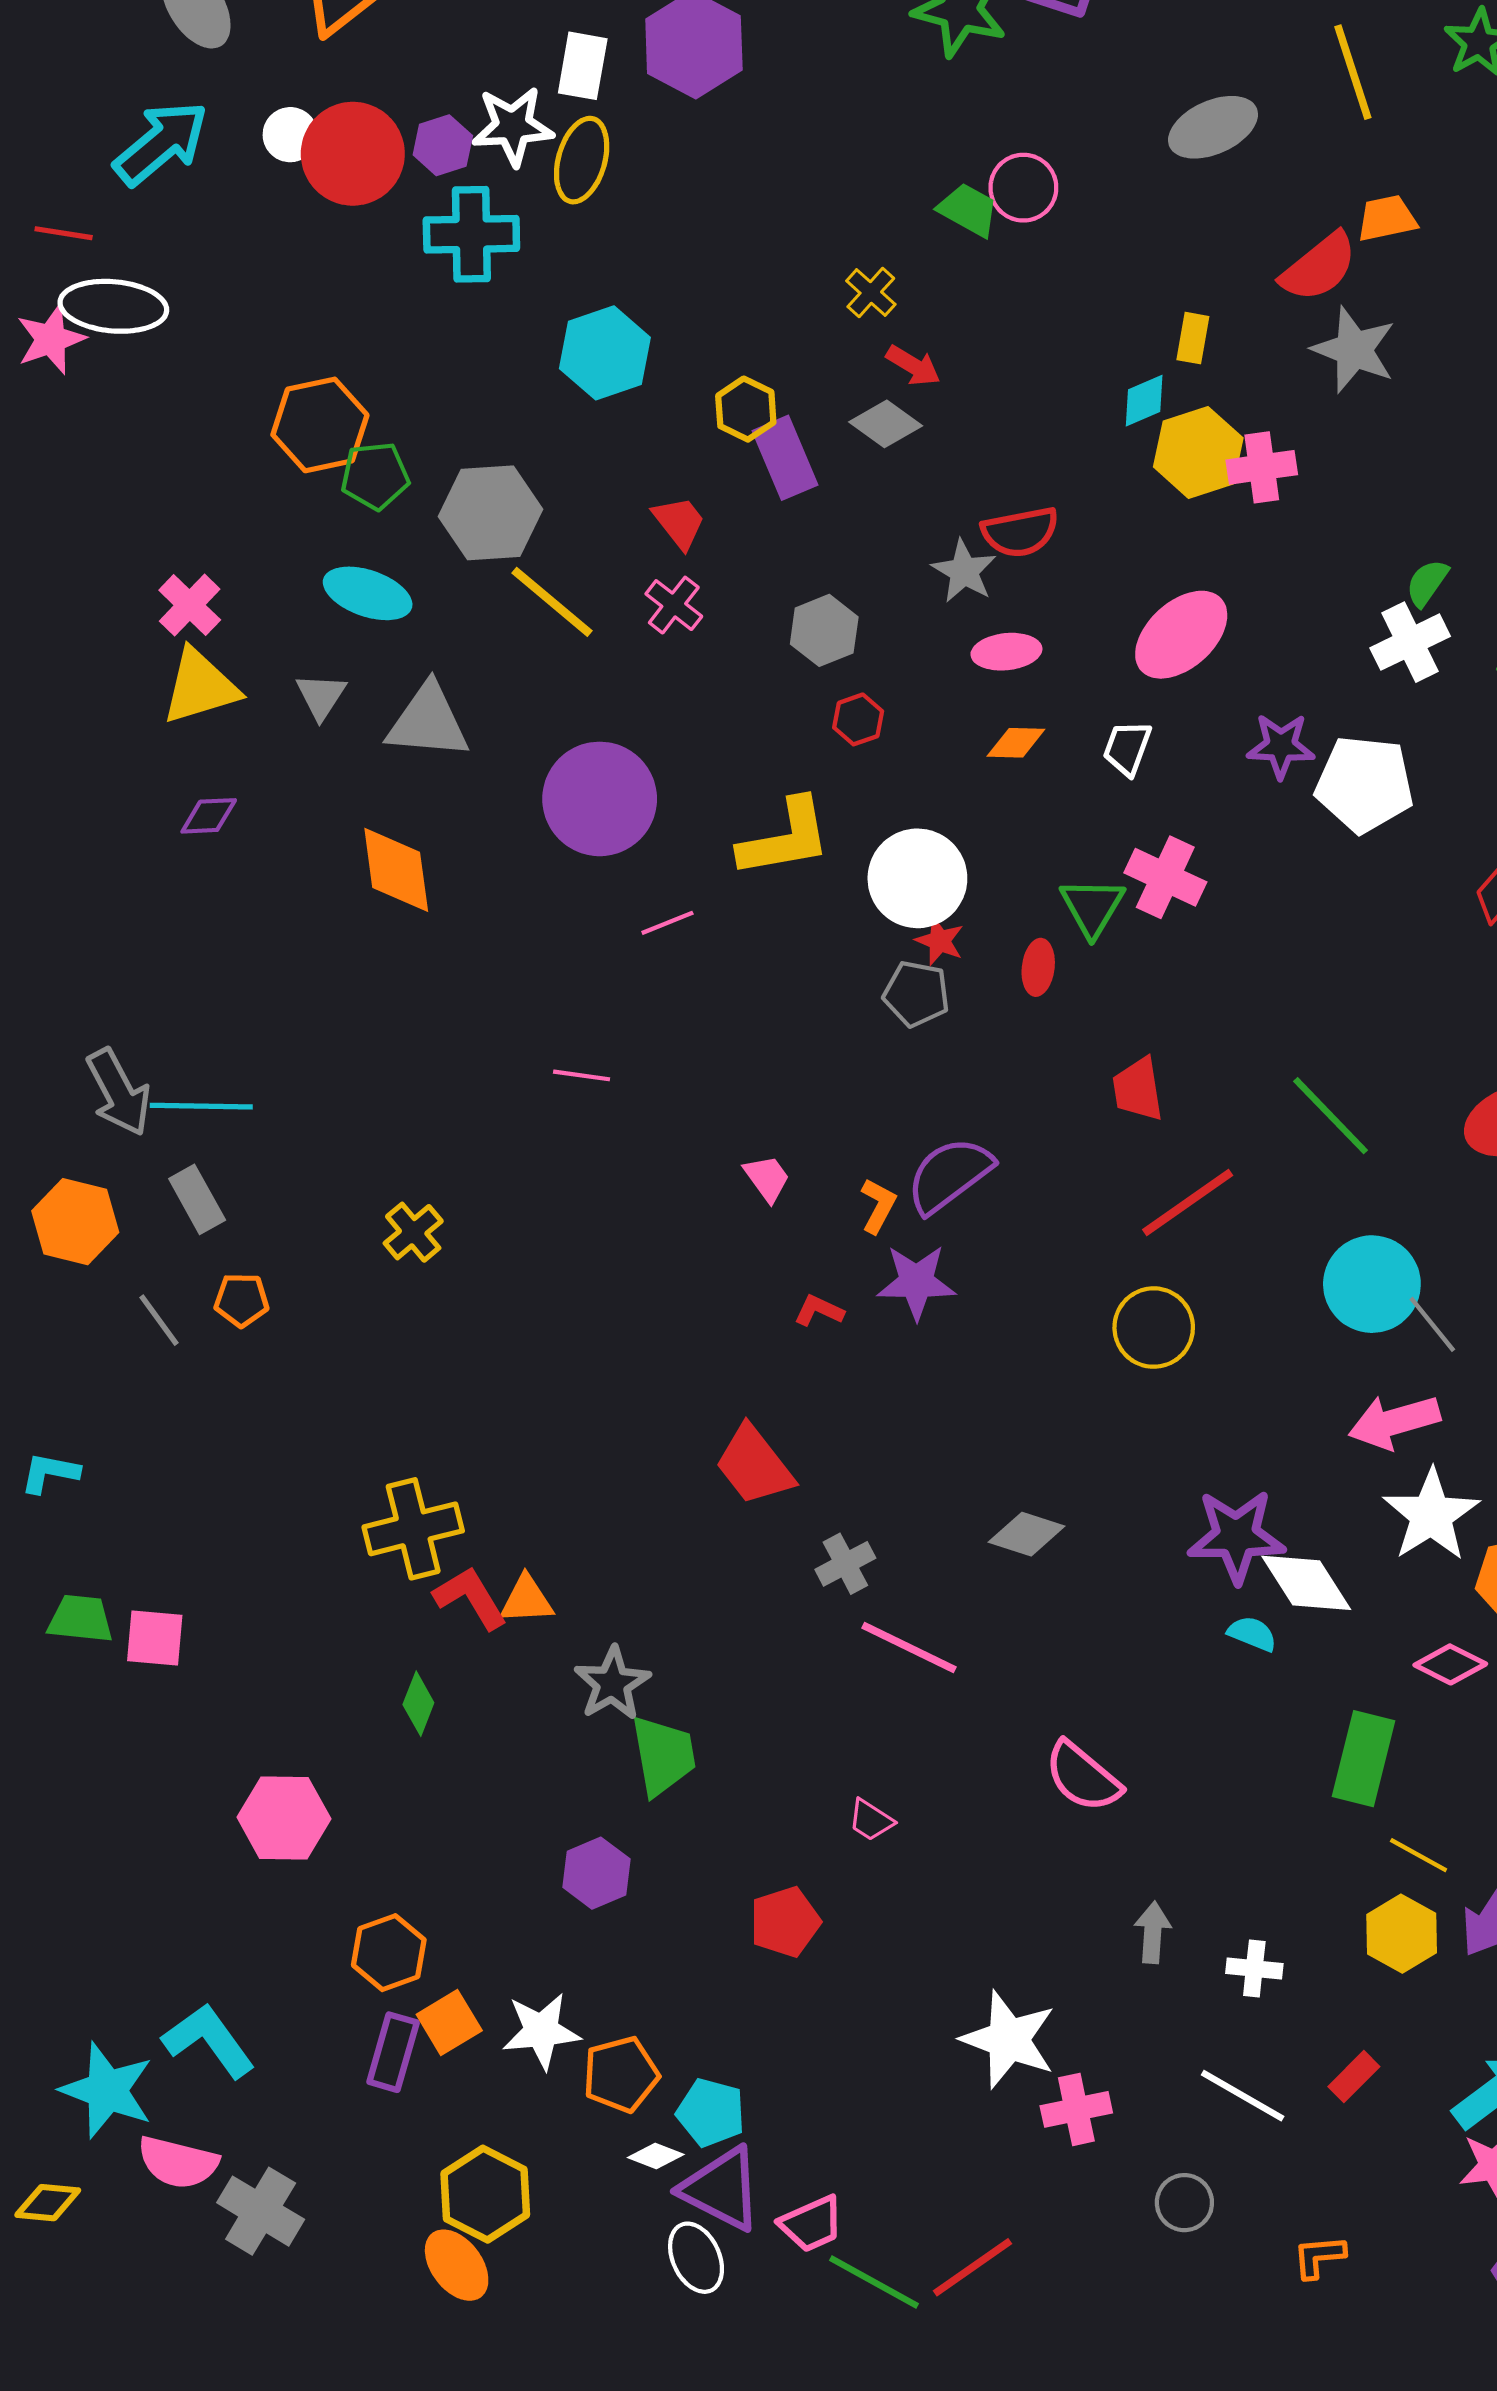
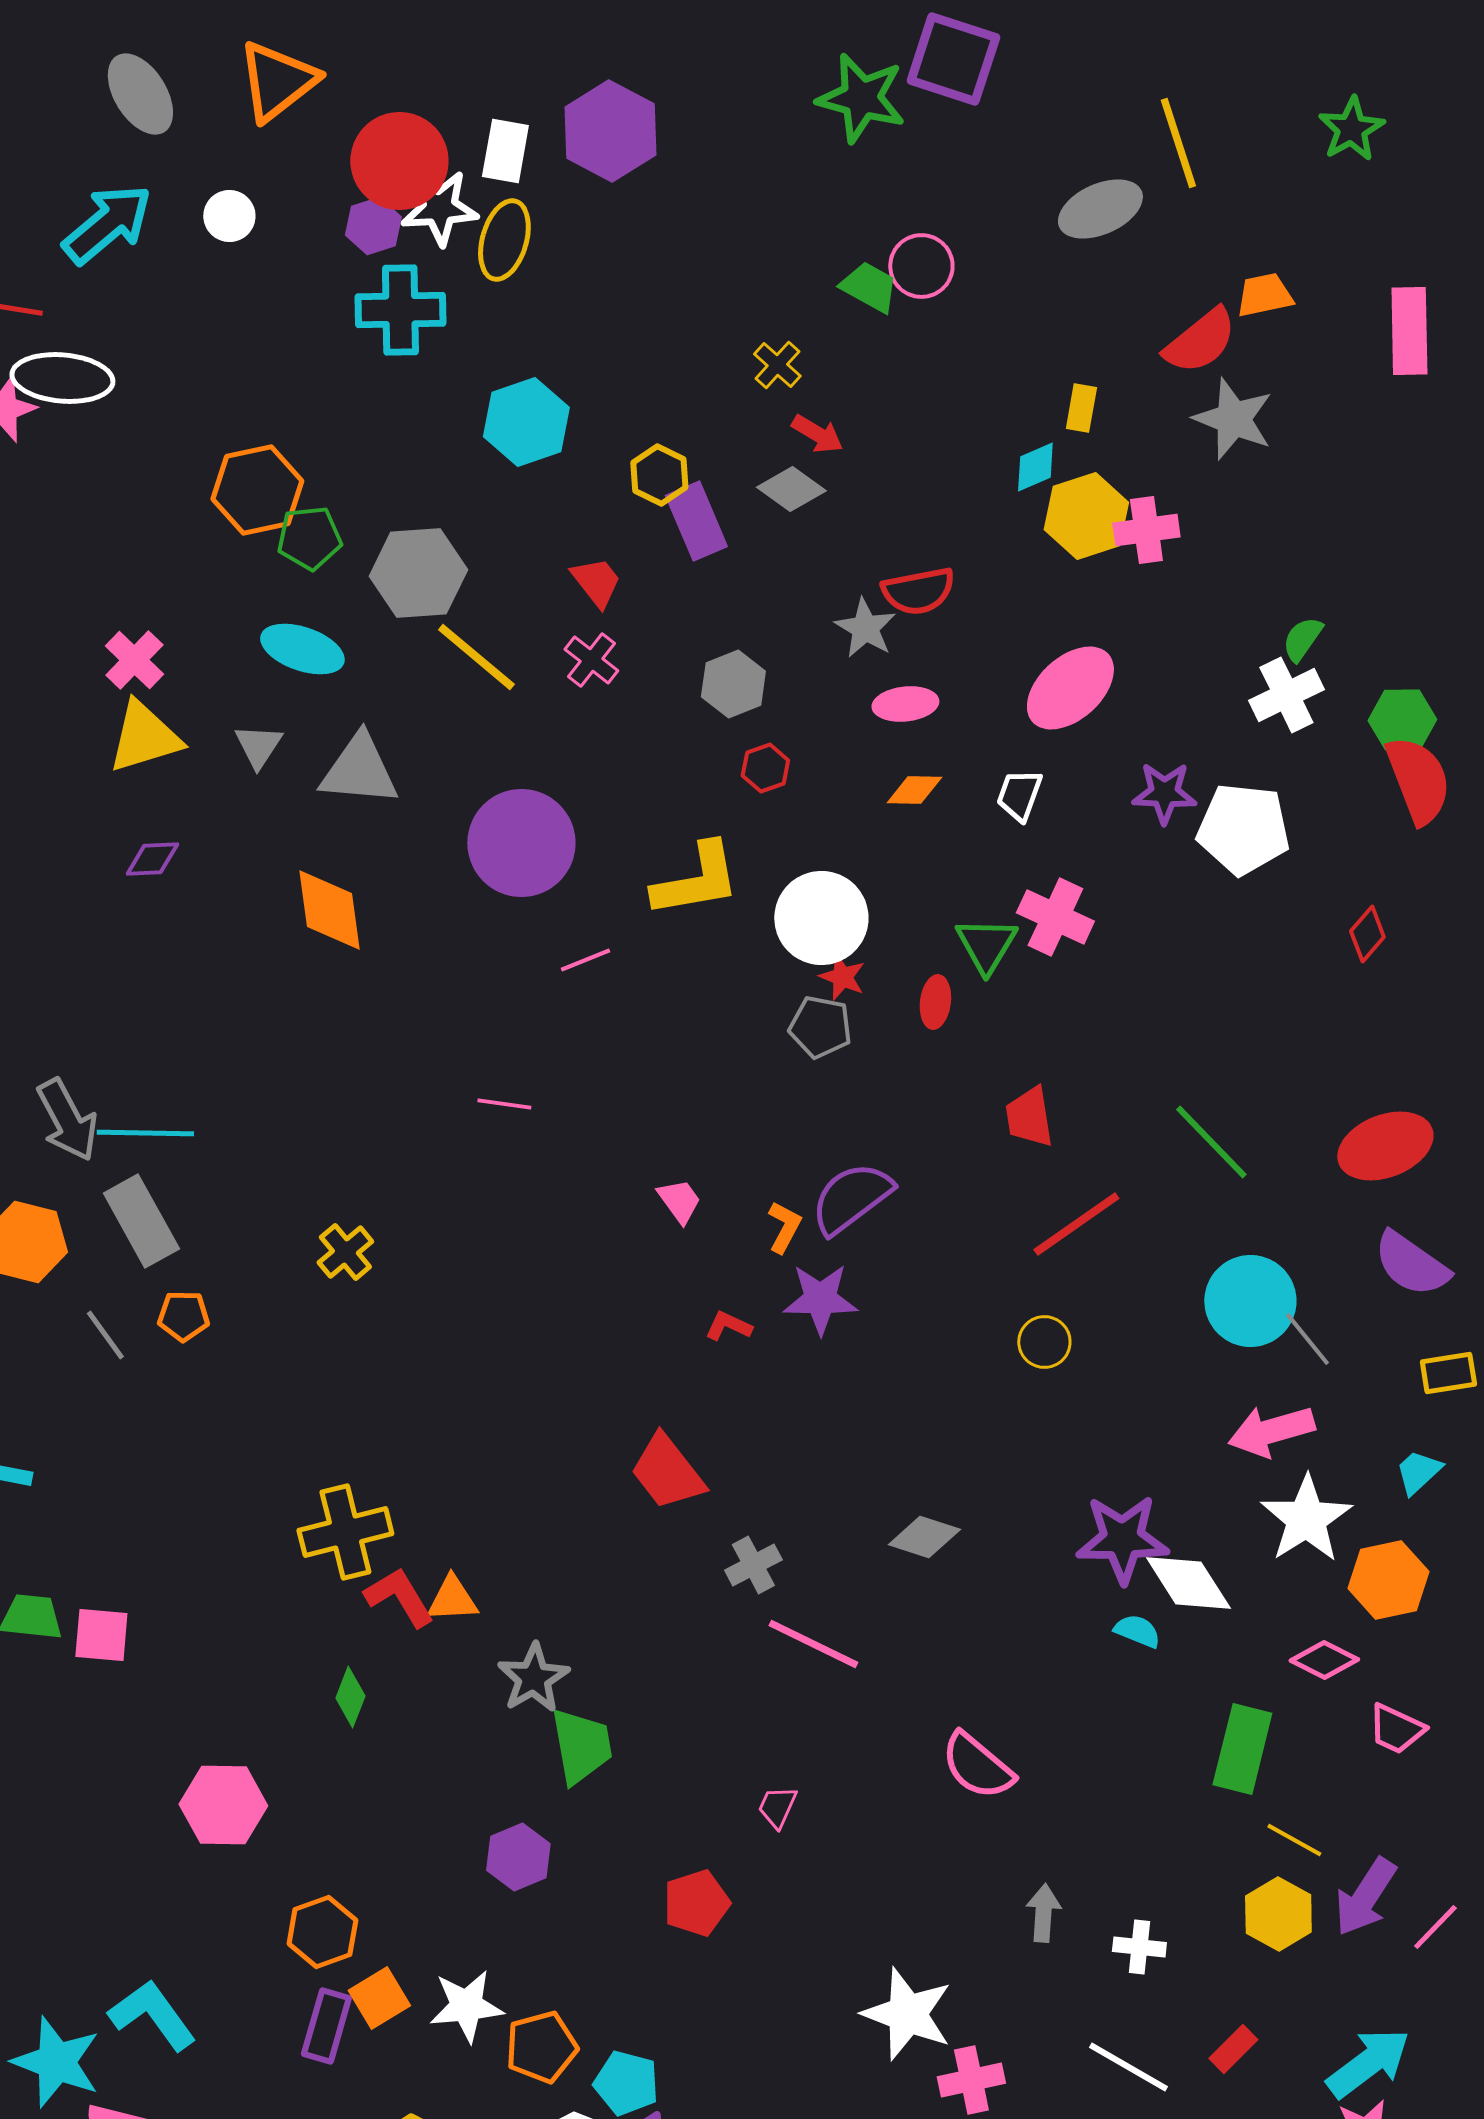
yellow line: (1353, 72) -> (1178, 143), moved
red circle: (353, 154) -> (399, 161), moved
gray rectangle: (197, 1199) -> (141, 1221), size x1.4
yellow circle: (1154, 1328) -> (1044, 1342), size x0.7
pink trapezoid: (871, 1820) -> (777, 1807), turned 81

